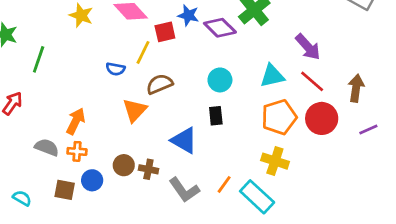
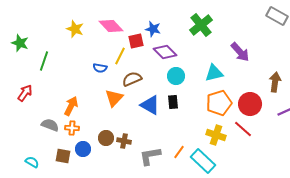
purple diamond: (220, 28) -> (165, 52), moved
red line: (312, 81) -> (243, 129), moved
blue triangle: (184, 140) -> (150, 105), moved
gray L-shape: (184, 190) -> (150, 156), turned 115

